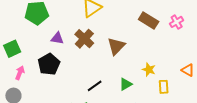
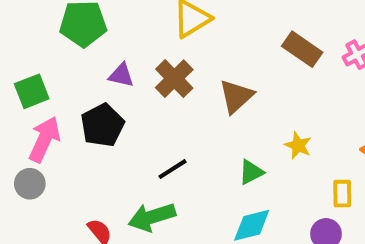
pink arrow: (20, 73) -> (44, 139), size x1.6
black line: (95, 86) -> (173, 169), moved
yellow rectangle: (164, 87) -> (342, 194), moved

